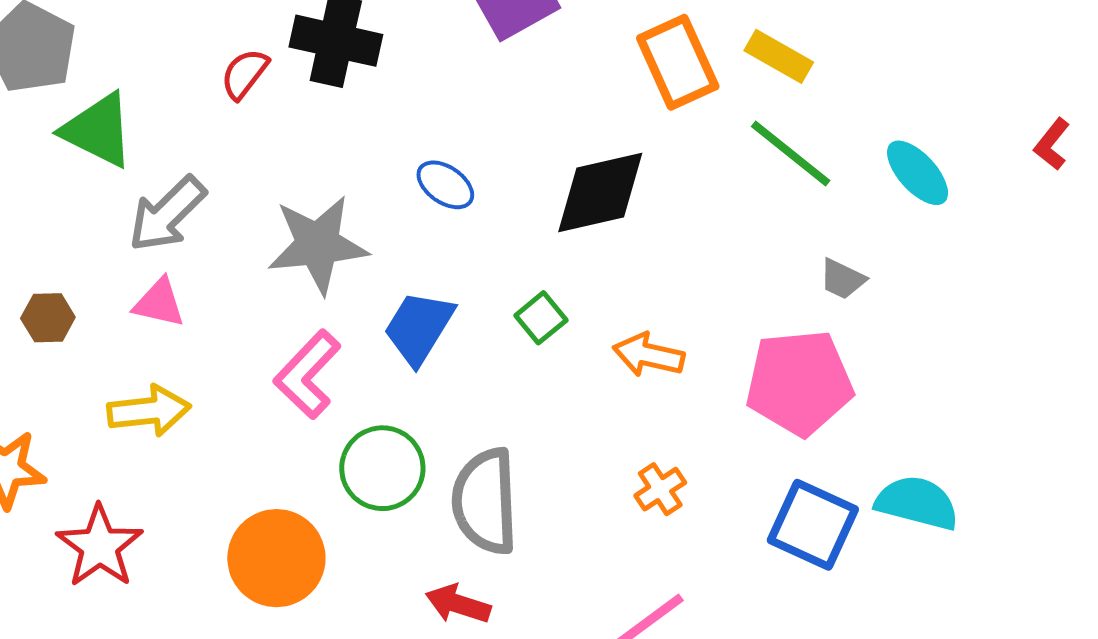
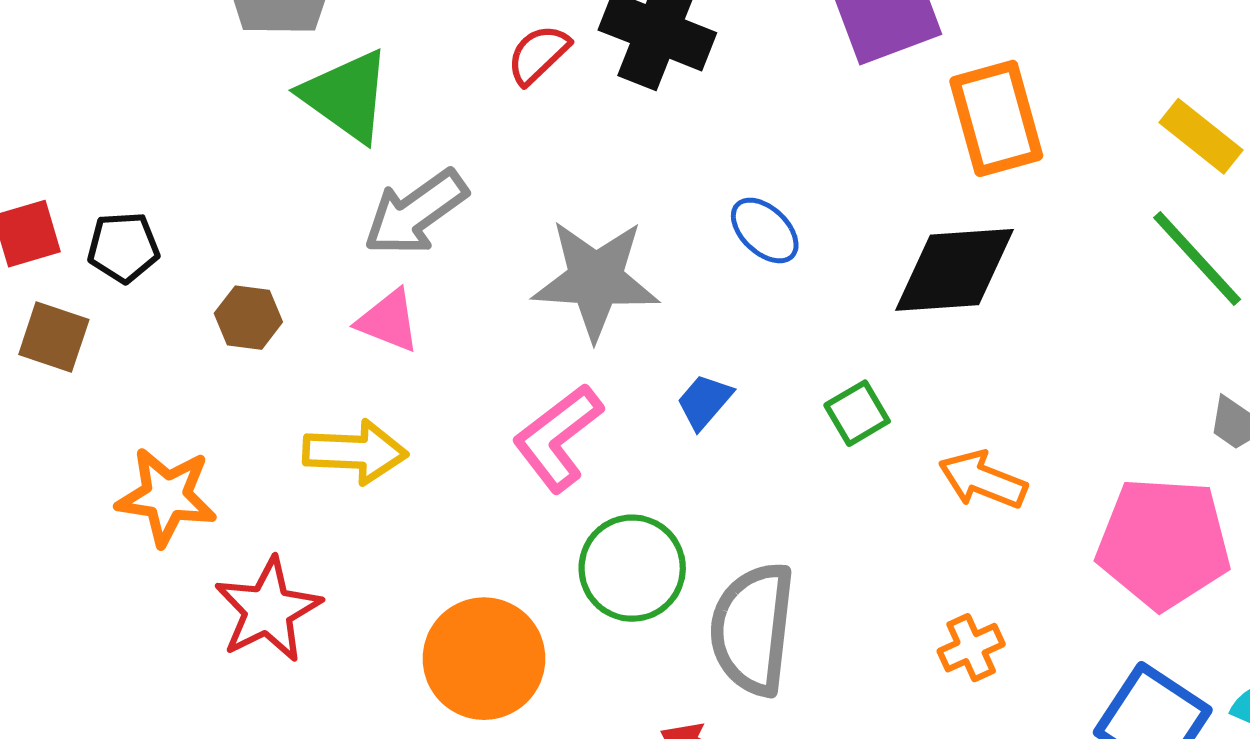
orange rectangle: (678, 62) -> (996, 118), moved
blue trapezoid: (419, 328) -> (704, 402), size x0.6

